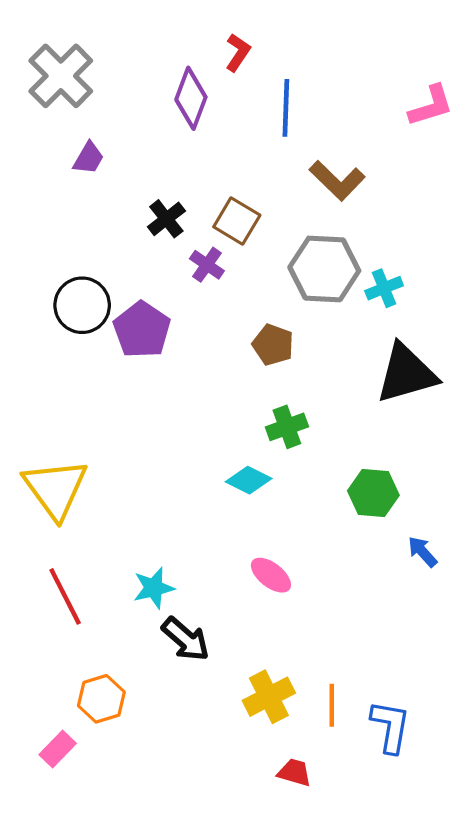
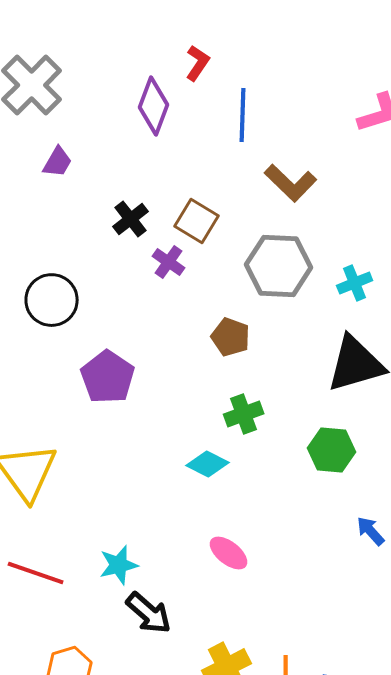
cyan cross: (384, 288) -> (355, 283), moved
purple pentagon: (142, 330) -> (108, 377), moved
green hexagon: (373, 493) -> (332, 450), moved
red line: (65, 596) -> (36, 573), turned -44

